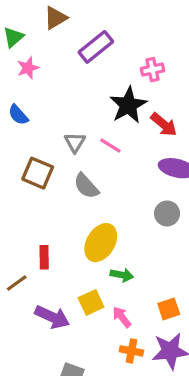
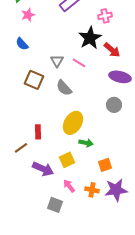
orange square: (169, 309) -> (105, 165), moved
pink arrow: (122, 317) -> (69, 186), moved

